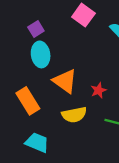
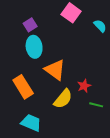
red star: (99, 90) -> (84, 86), moved
yellow semicircle: (74, 115) -> (63, 99), turned -40

